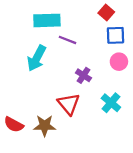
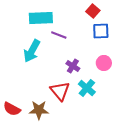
pink circle: (119, 62) -> (104, 63), moved
cyan cross: (111, 103) -> (87, 88), moved

